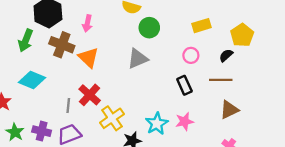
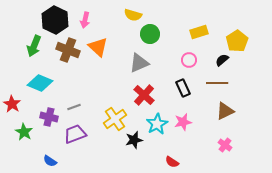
pink arrow: (87, 23) -> (85, 20), moved
orange triangle: (89, 58) -> (98, 47), moved
red cross: (90, 95) -> (144, 95), moved
gray line: (68, 106) -> (74, 107), turned 64
purple cross: (42, 131) -> (49, 117), moved

